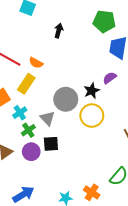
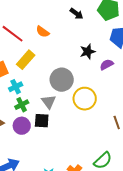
black arrow: (59, 31) -> (77, 14), moved, turned 104
orange semicircle: (36, 63) -> (43, 32), moved
black star: (92, 91) -> (88, 52), moved
gray triangle: (48, 118) -> (49, 102), moved

